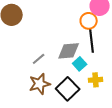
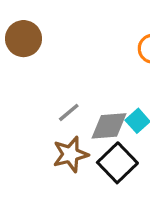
gray diamond: (69, 51) -> (109, 126), moved

